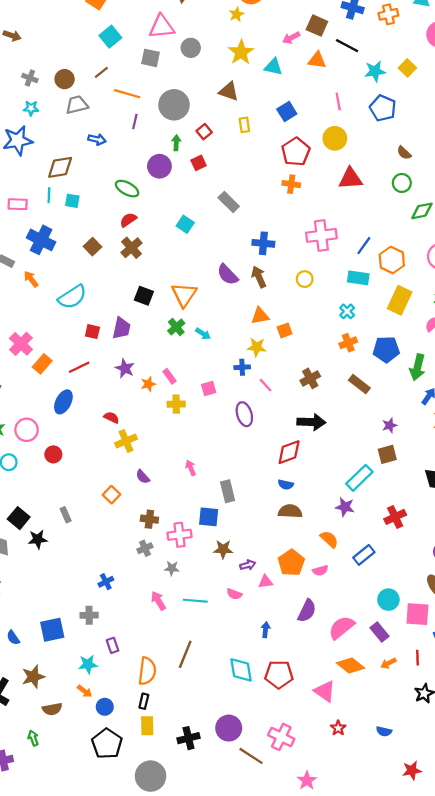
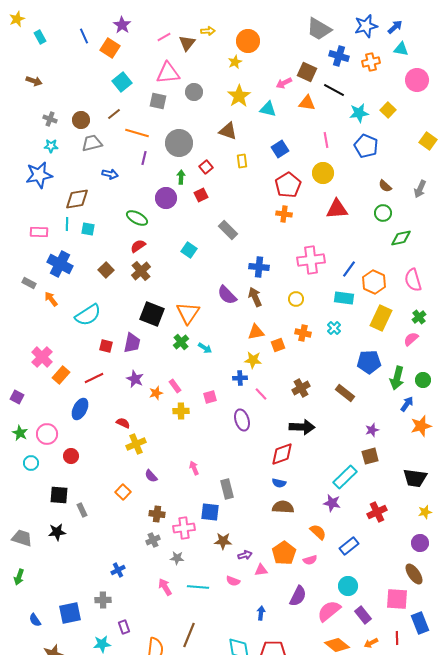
black square: (144, 296) -> (152, 314), size x1.4
orange cross: (348, 343) -> (303, 333), moved, turned 35
black square: (19, 518) -> (59, 495), moved, turned -36
cyan circle: (388, 600) -> (348, 586), moved

